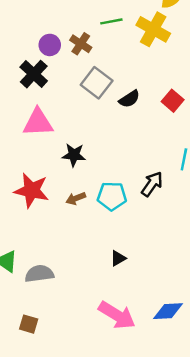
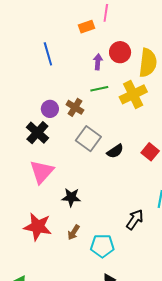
yellow cross: (153, 29) -> (133, 94), turned 36
pink triangle: (38, 123) -> (42, 172), turned -44
cyan pentagon: (112, 196) -> (102, 246), moved
brown arrow: (76, 198) -> (74, 232), turned -35

